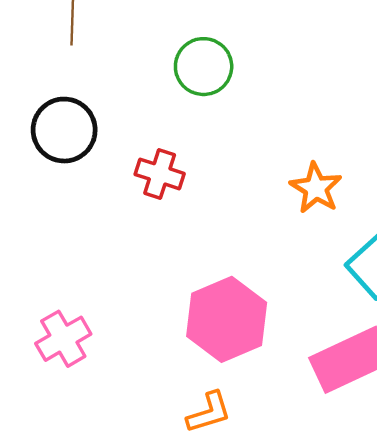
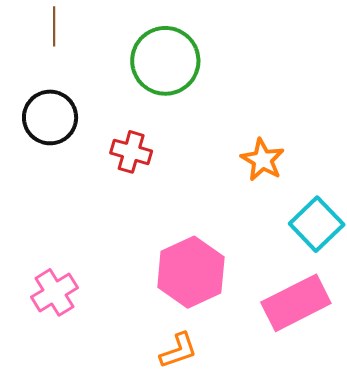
green circle: (204, 67) -> (165, 61), size x1.4

